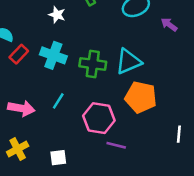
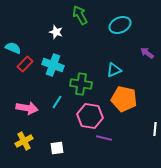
purple arrow: (169, 25) -> (147, 53), moved
cyan triangle: (128, 62) -> (114, 70), size x0.7
green cross: (93, 64) -> (81, 84), moved

